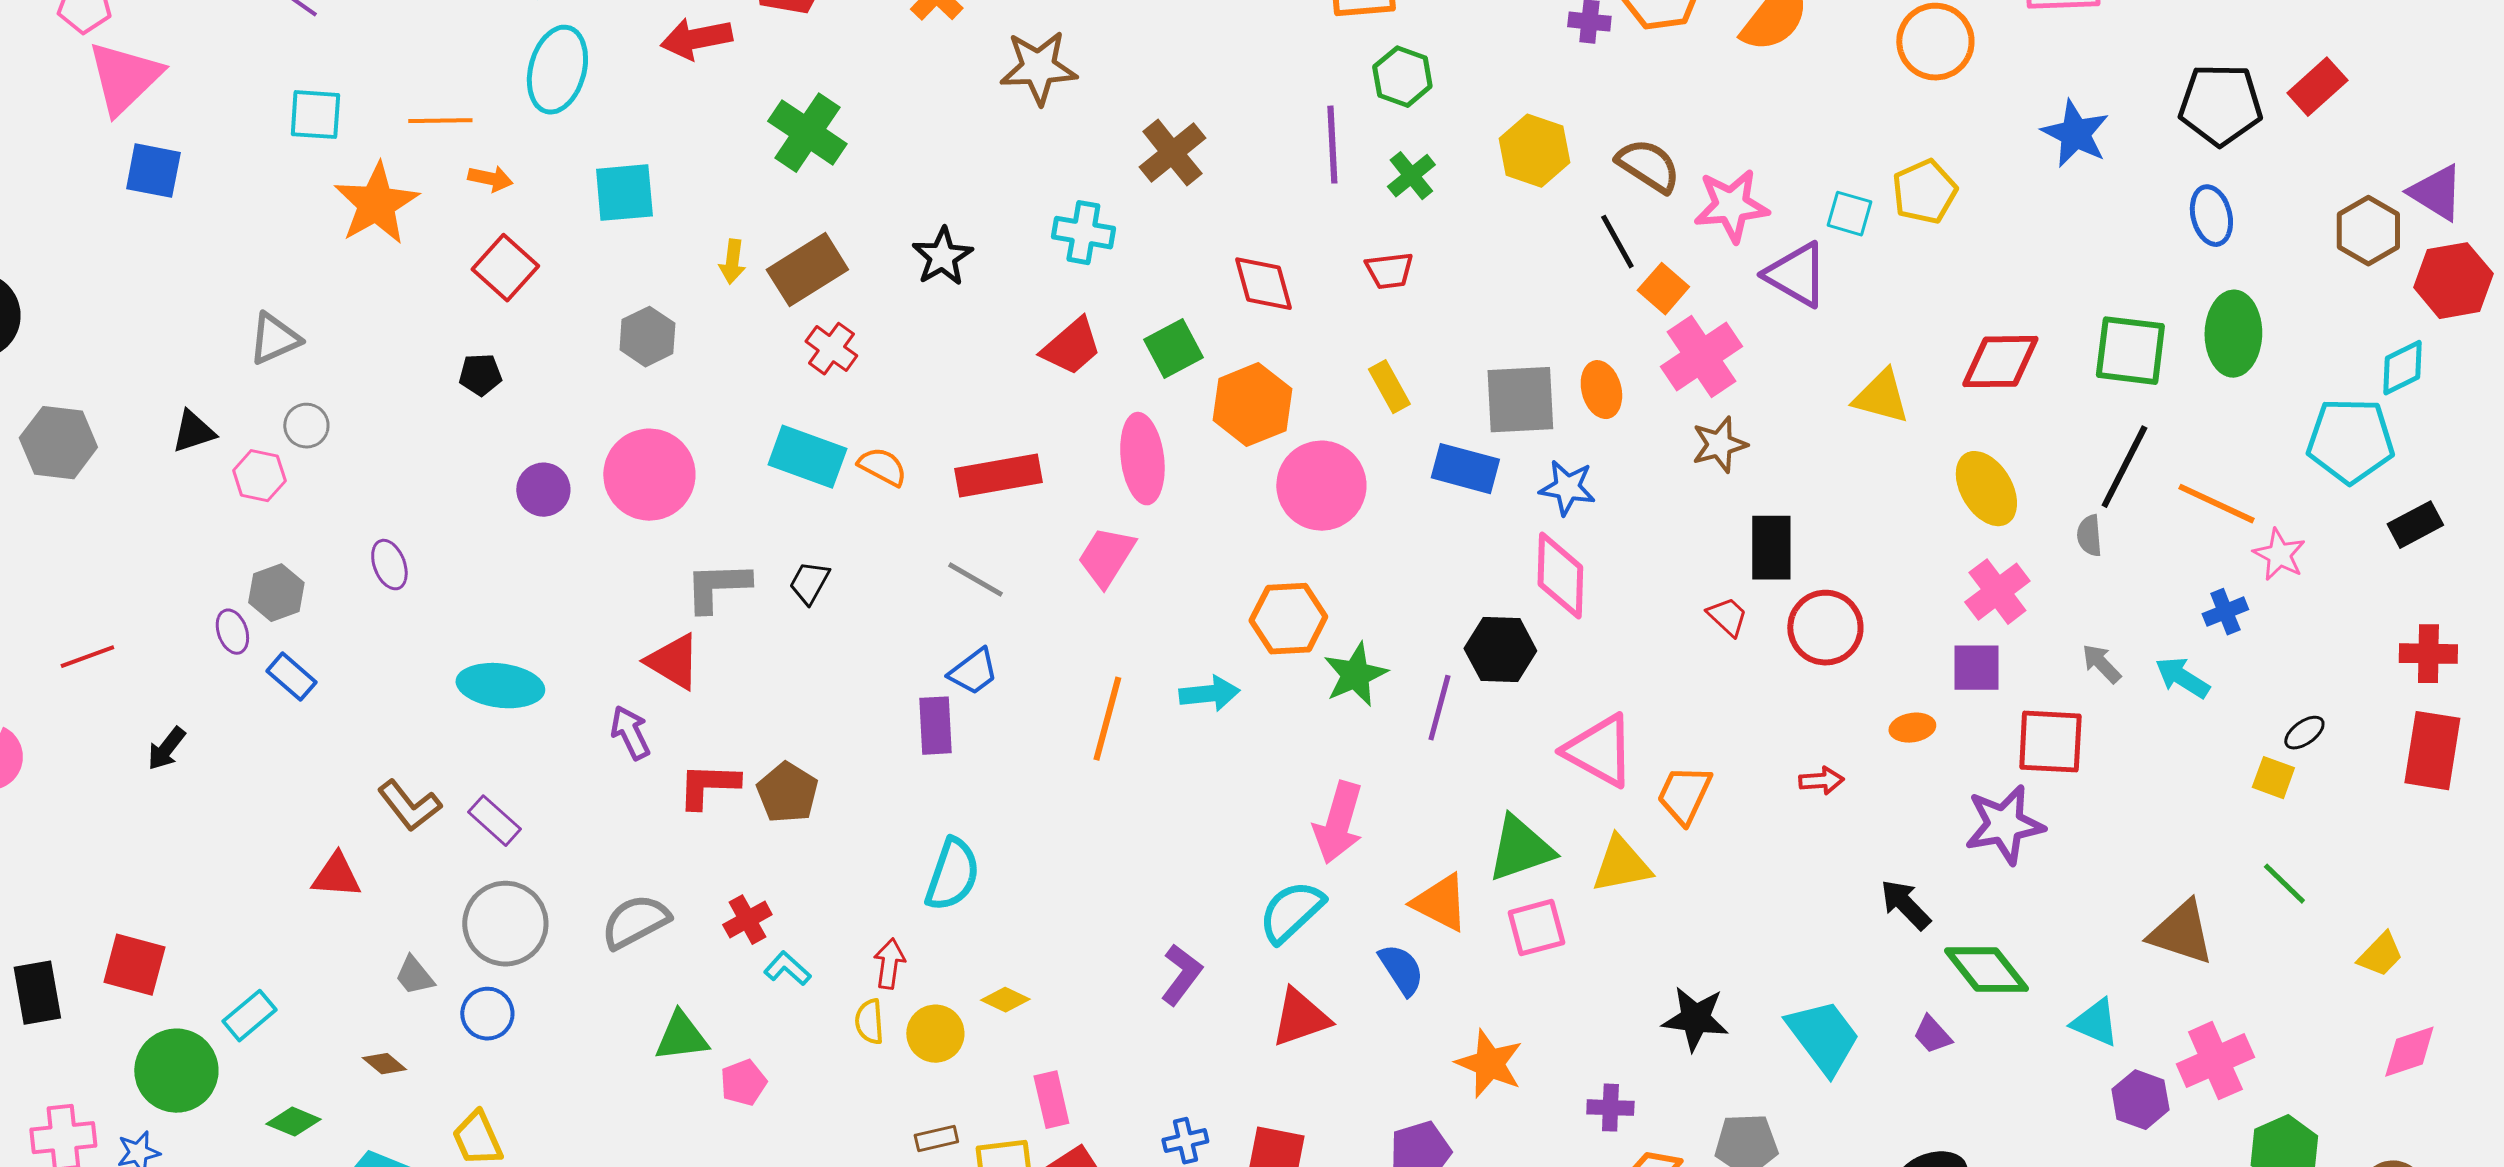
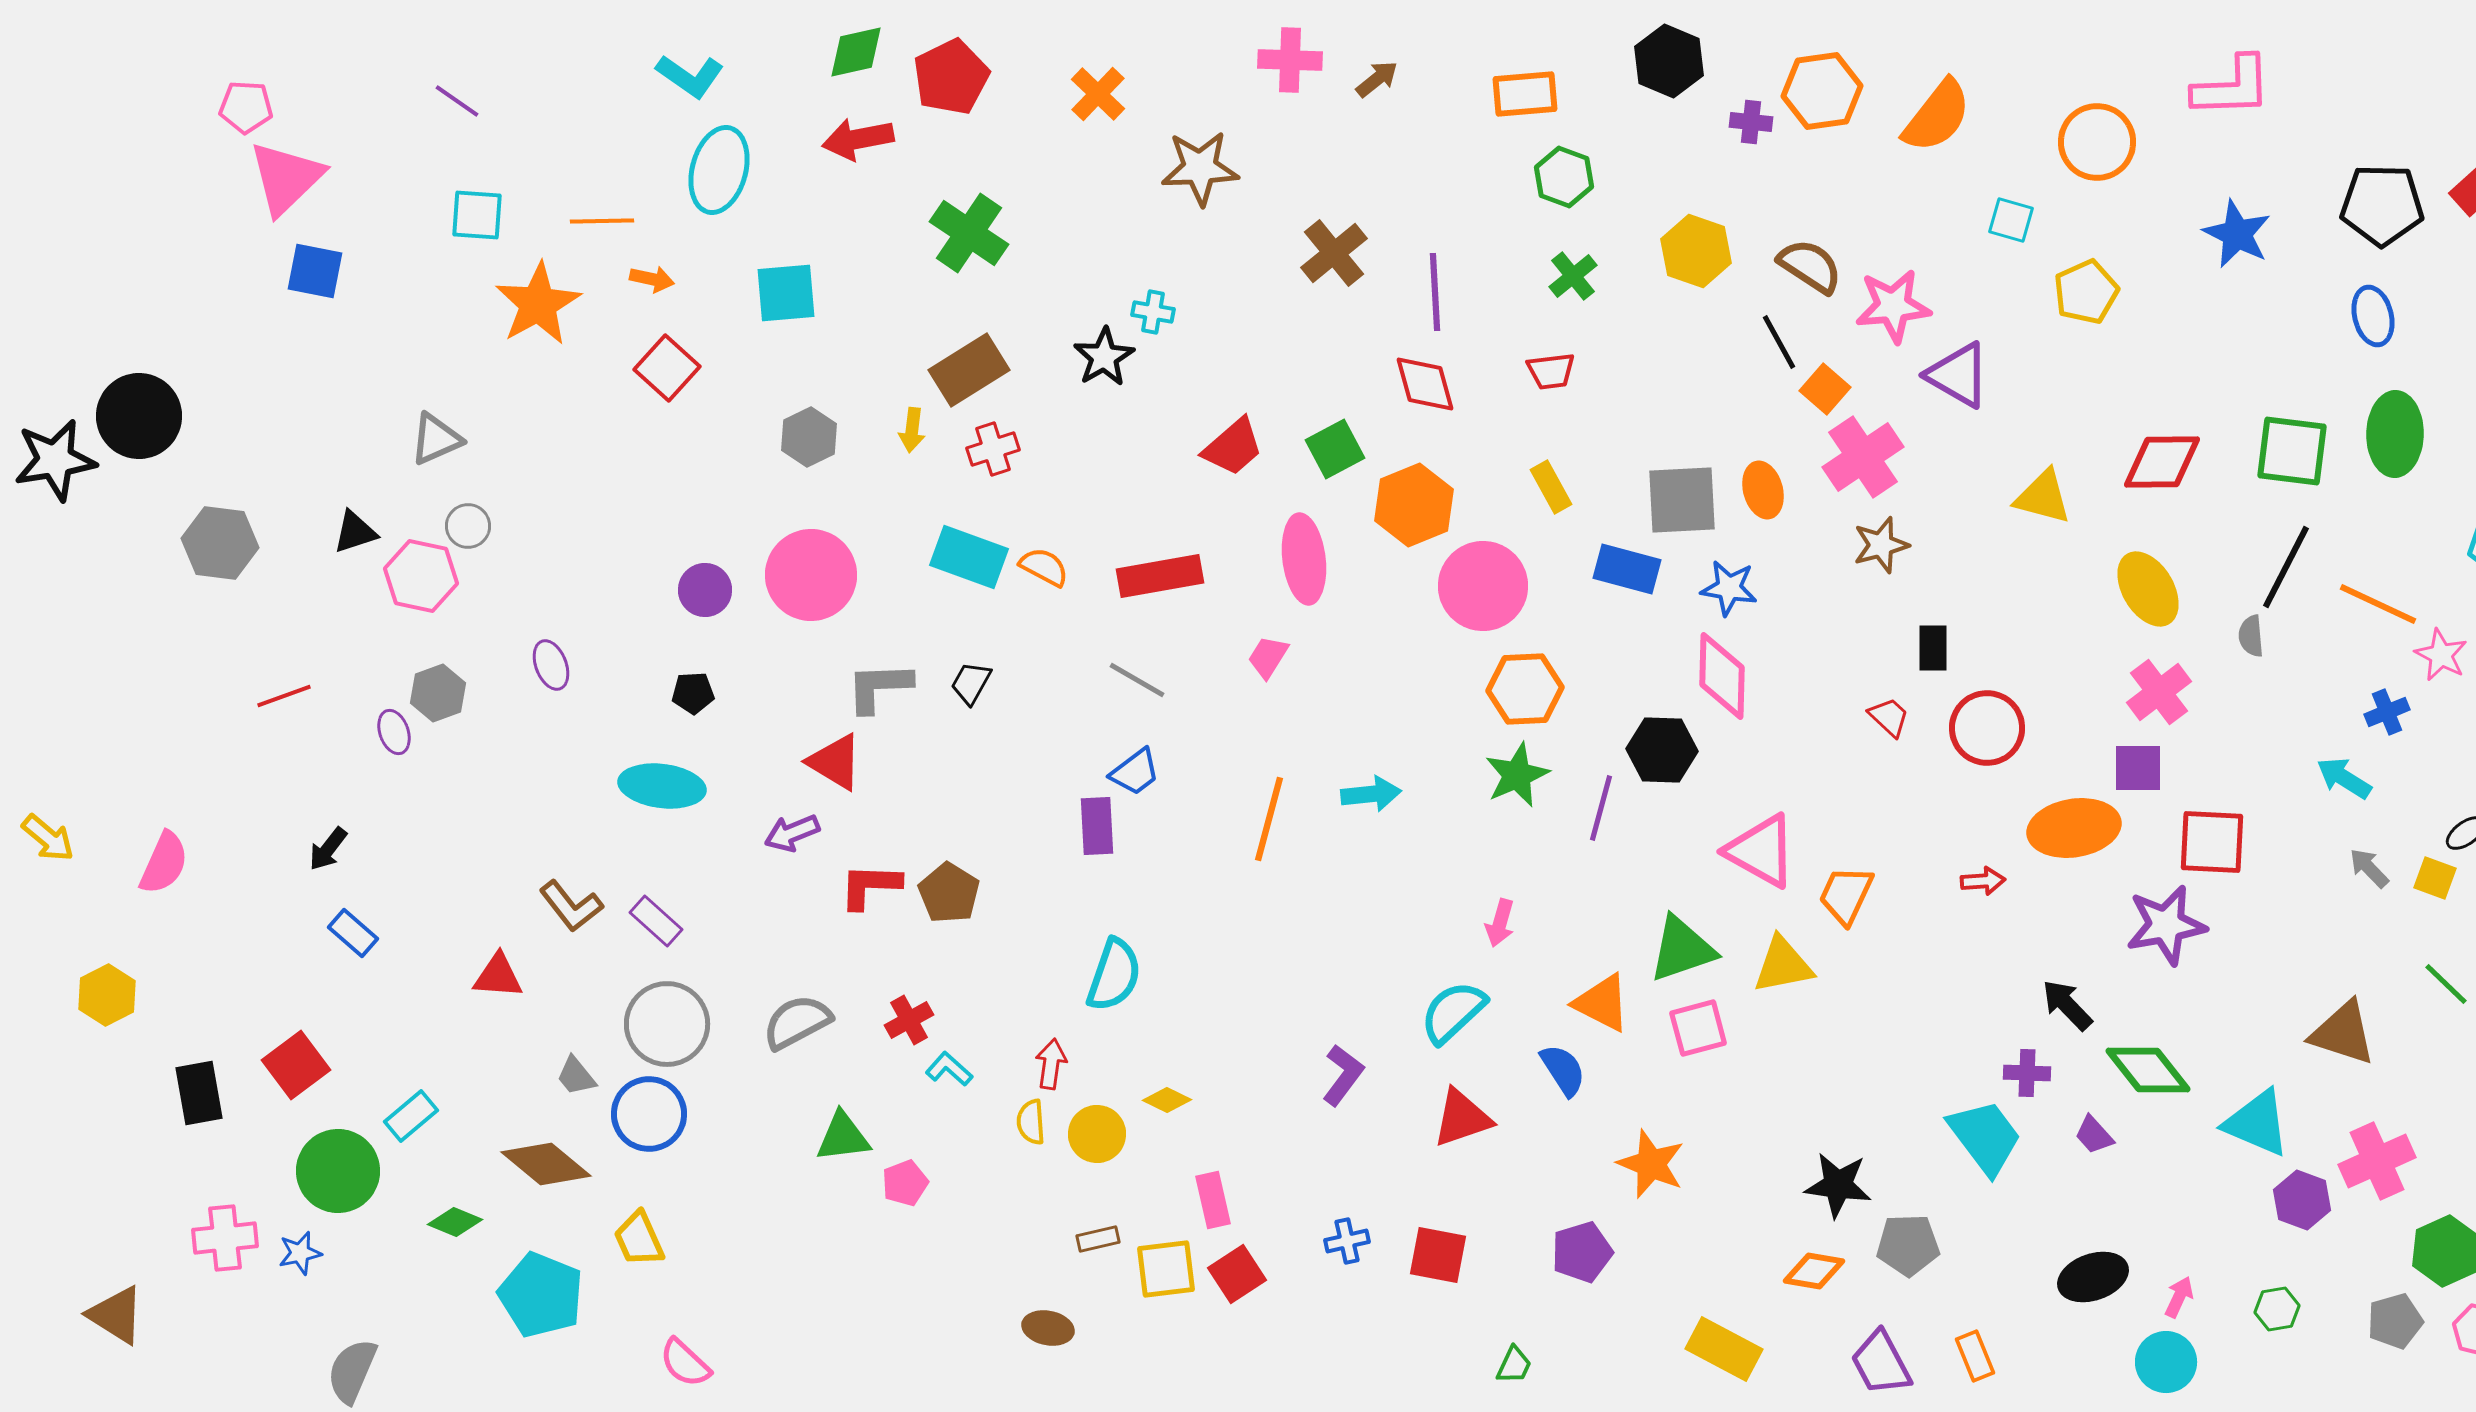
purple line: (1332, 145) -> (1435, 292), moved
cyan square: (1849, 214) -> (2011, 220), moved
cyan cross: (1083, 233) -> (1153, 312), moved, size x0.7
yellow arrow: (732, 262) -> (912, 430), moved
red cross: (831, 349) -> (993, 449), turned 36
black pentagon: (480, 375) -> (693, 693), moved
pink hexagon: (259, 476) -> (421, 576), size x1.4
black rectangle: (1771, 548) -> (1933, 648), size x0.7
pink trapezoid: (1106, 557) -> (1268, 657), size x0.7
orange hexagon: (1288, 619) -> (1525, 689), moved
red line: (87, 657) -> (284, 696), moved
gray arrow: (2101, 664) -> (2369, 868), moved
blue rectangle: (291, 677) -> (353, 933), moved
orange ellipse: (1912, 728) -> (2074, 828), size x2.0
purple arrow: (630, 733) -> (792, 833), turned -86
pink arrow: (1338, 823) -> (1500, 923), size x0.6
red square: (134, 965) -> (296, 1065), turned 38
blue circle: (487, 1014) -> (649, 1114), size x1.4
black star: (1695, 1019) -> (1838, 1185), moved
cyan triangle: (2095, 1023) -> (2257, 1123), size x1.4
brown diamond: (384, 1064) -> (546, 1164), size x2.0
purple cross: (1610, 1108) -> (2027, 1073), moved

